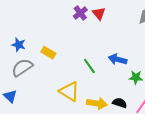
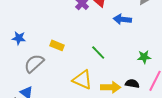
blue star: (19, 45) -> (19, 38), moved
blue arrow: (118, 59) -> (122, 19), moved

